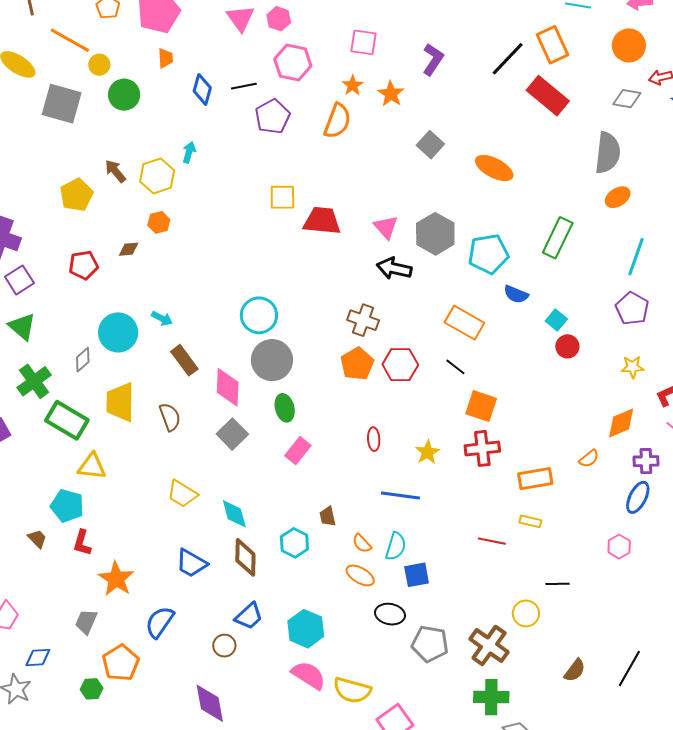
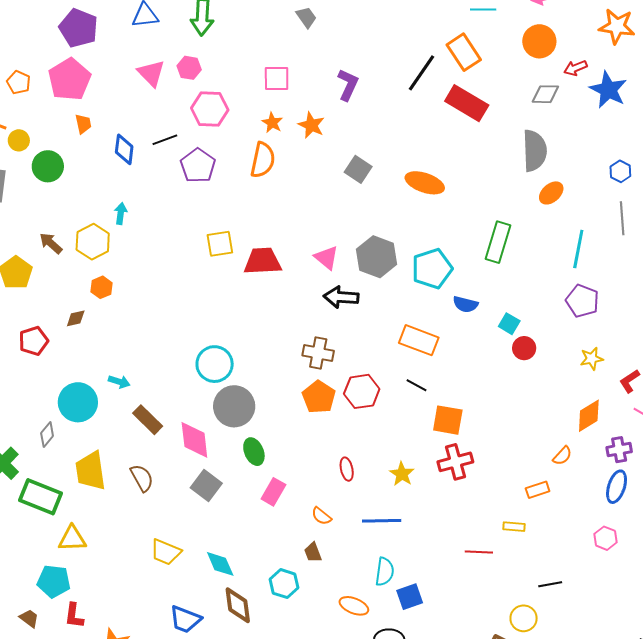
orange rectangle: (535, 479) -> (538, 490), moved, size x0.7
orange semicircle: (362, 543) -> (321, 516), moved

